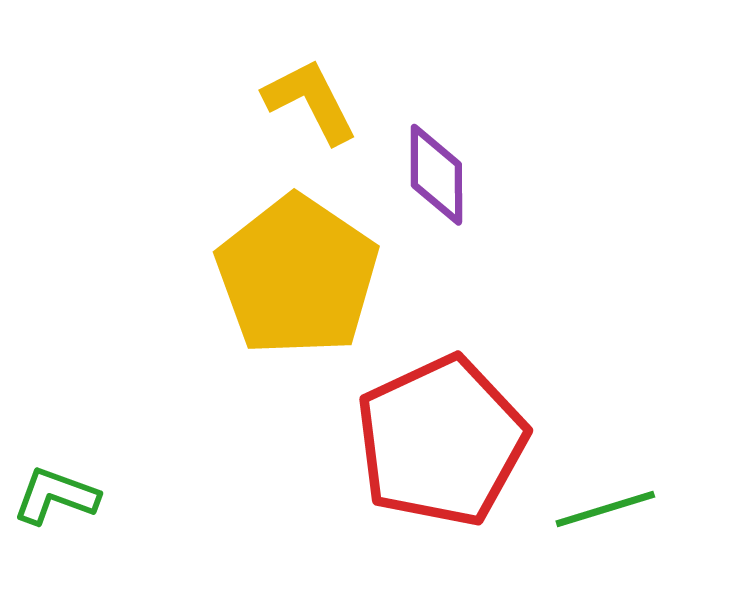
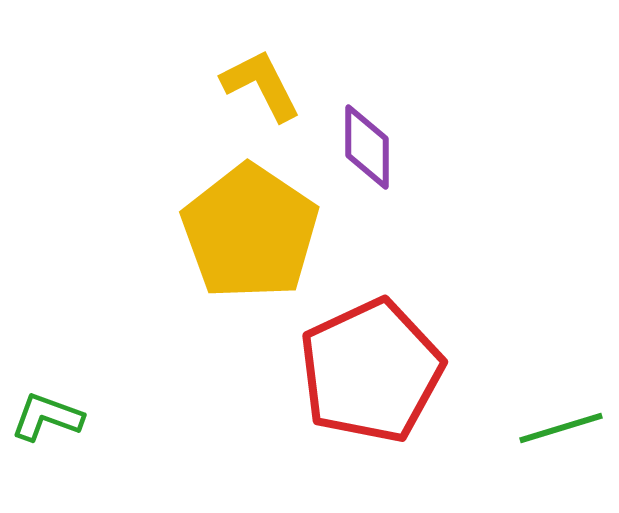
green line: (605, 509) -> (561, 428), moved

